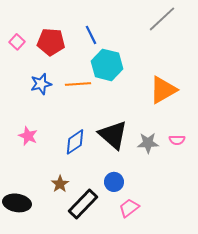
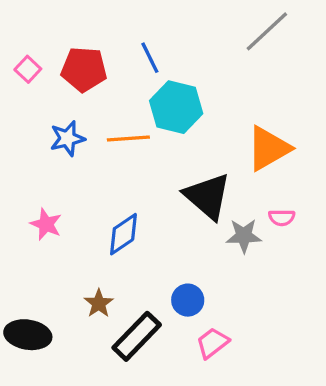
black triangle: (113, 135) -> (208, 196), moved
pink semicircle: (177, 140) -> (282, 218), moved

